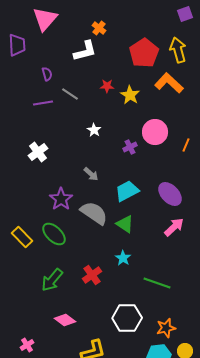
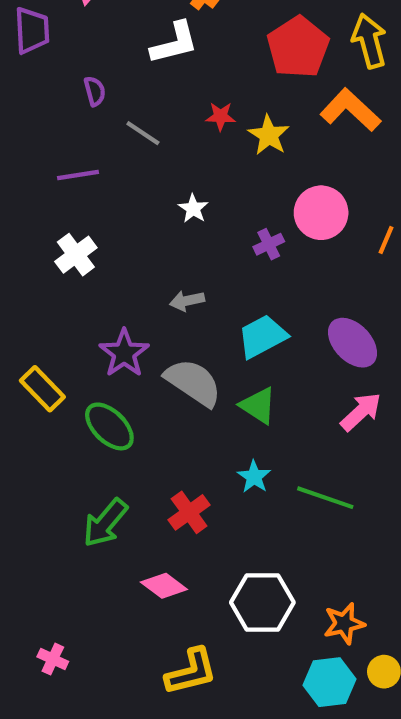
purple line: (43, 103) -> (78, 175), moved
gray arrow: (91, 174) -> (187, 301), turned 126
yellow rectangle: (22, 237) -> (42, 389), moved
green line: (157, 283) -> (325, 498), moved
pink diamond: (65, 320) -> (164, 586), moved
pink cross: (27, 345) -> (53, 659), turned -32

